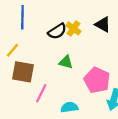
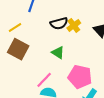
pink pentagon: (97, 80) -> (80, 77), turned -30
pink line: (41, 93) -> (44, 80), moved

